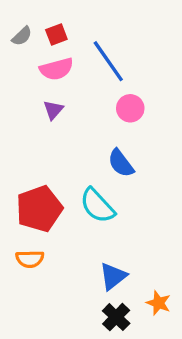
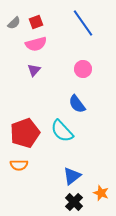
blue line: (108, 61) -> (83, 23), moved

